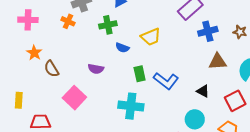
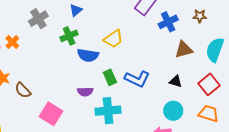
orange cross: (68, 21) -> (12, 42), moved, turned 32
blue semicircle: (122, 48) -> (88, 55), size x1.5
purple semicircle: (96, 69) -> (85, 92), moved

